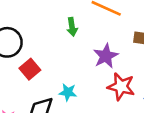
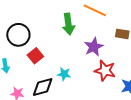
green arrow: (72, 27) -> (68, 24), size x1.5

